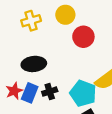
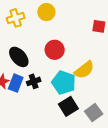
red circle: (83, 37) -> (55, 50), moved
black ellipse: (34, 64) -> (19, 57), turned 55

